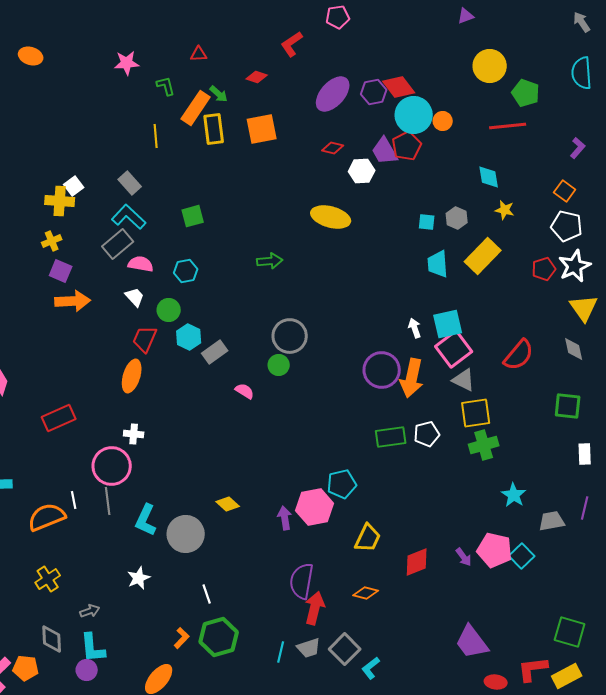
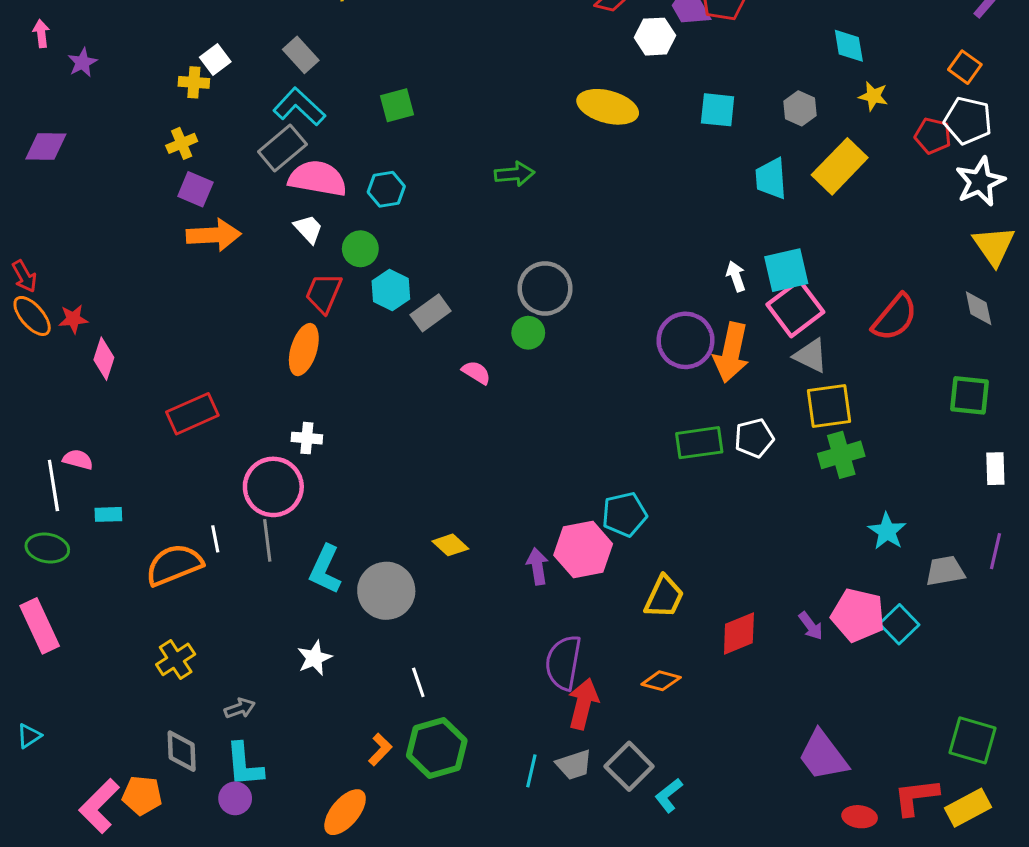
yellow cross: (60, 201) -> (194, 82), size x0.7
cyan square: (427, 222) -> (718, 110), moved, size x1.4
pink semicircle: (141, 264) -> (318, 179), size x1.5
red pentagon: (544, 269) -> (933, 136), moved, turned 30

